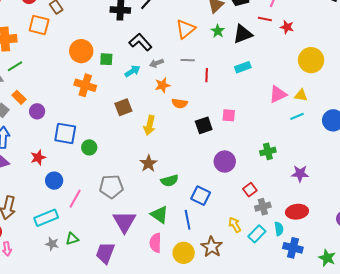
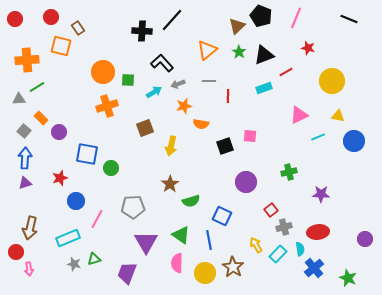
red line: (265, 19) -> (286, 72), moved, turned -40
orange cross: (85, 85) -> (107, 106), turned -35
yellow triangle: (301, 95) -> (338, 116), moved
blue cross: (293, 248) -> (314, 268), turned 36

